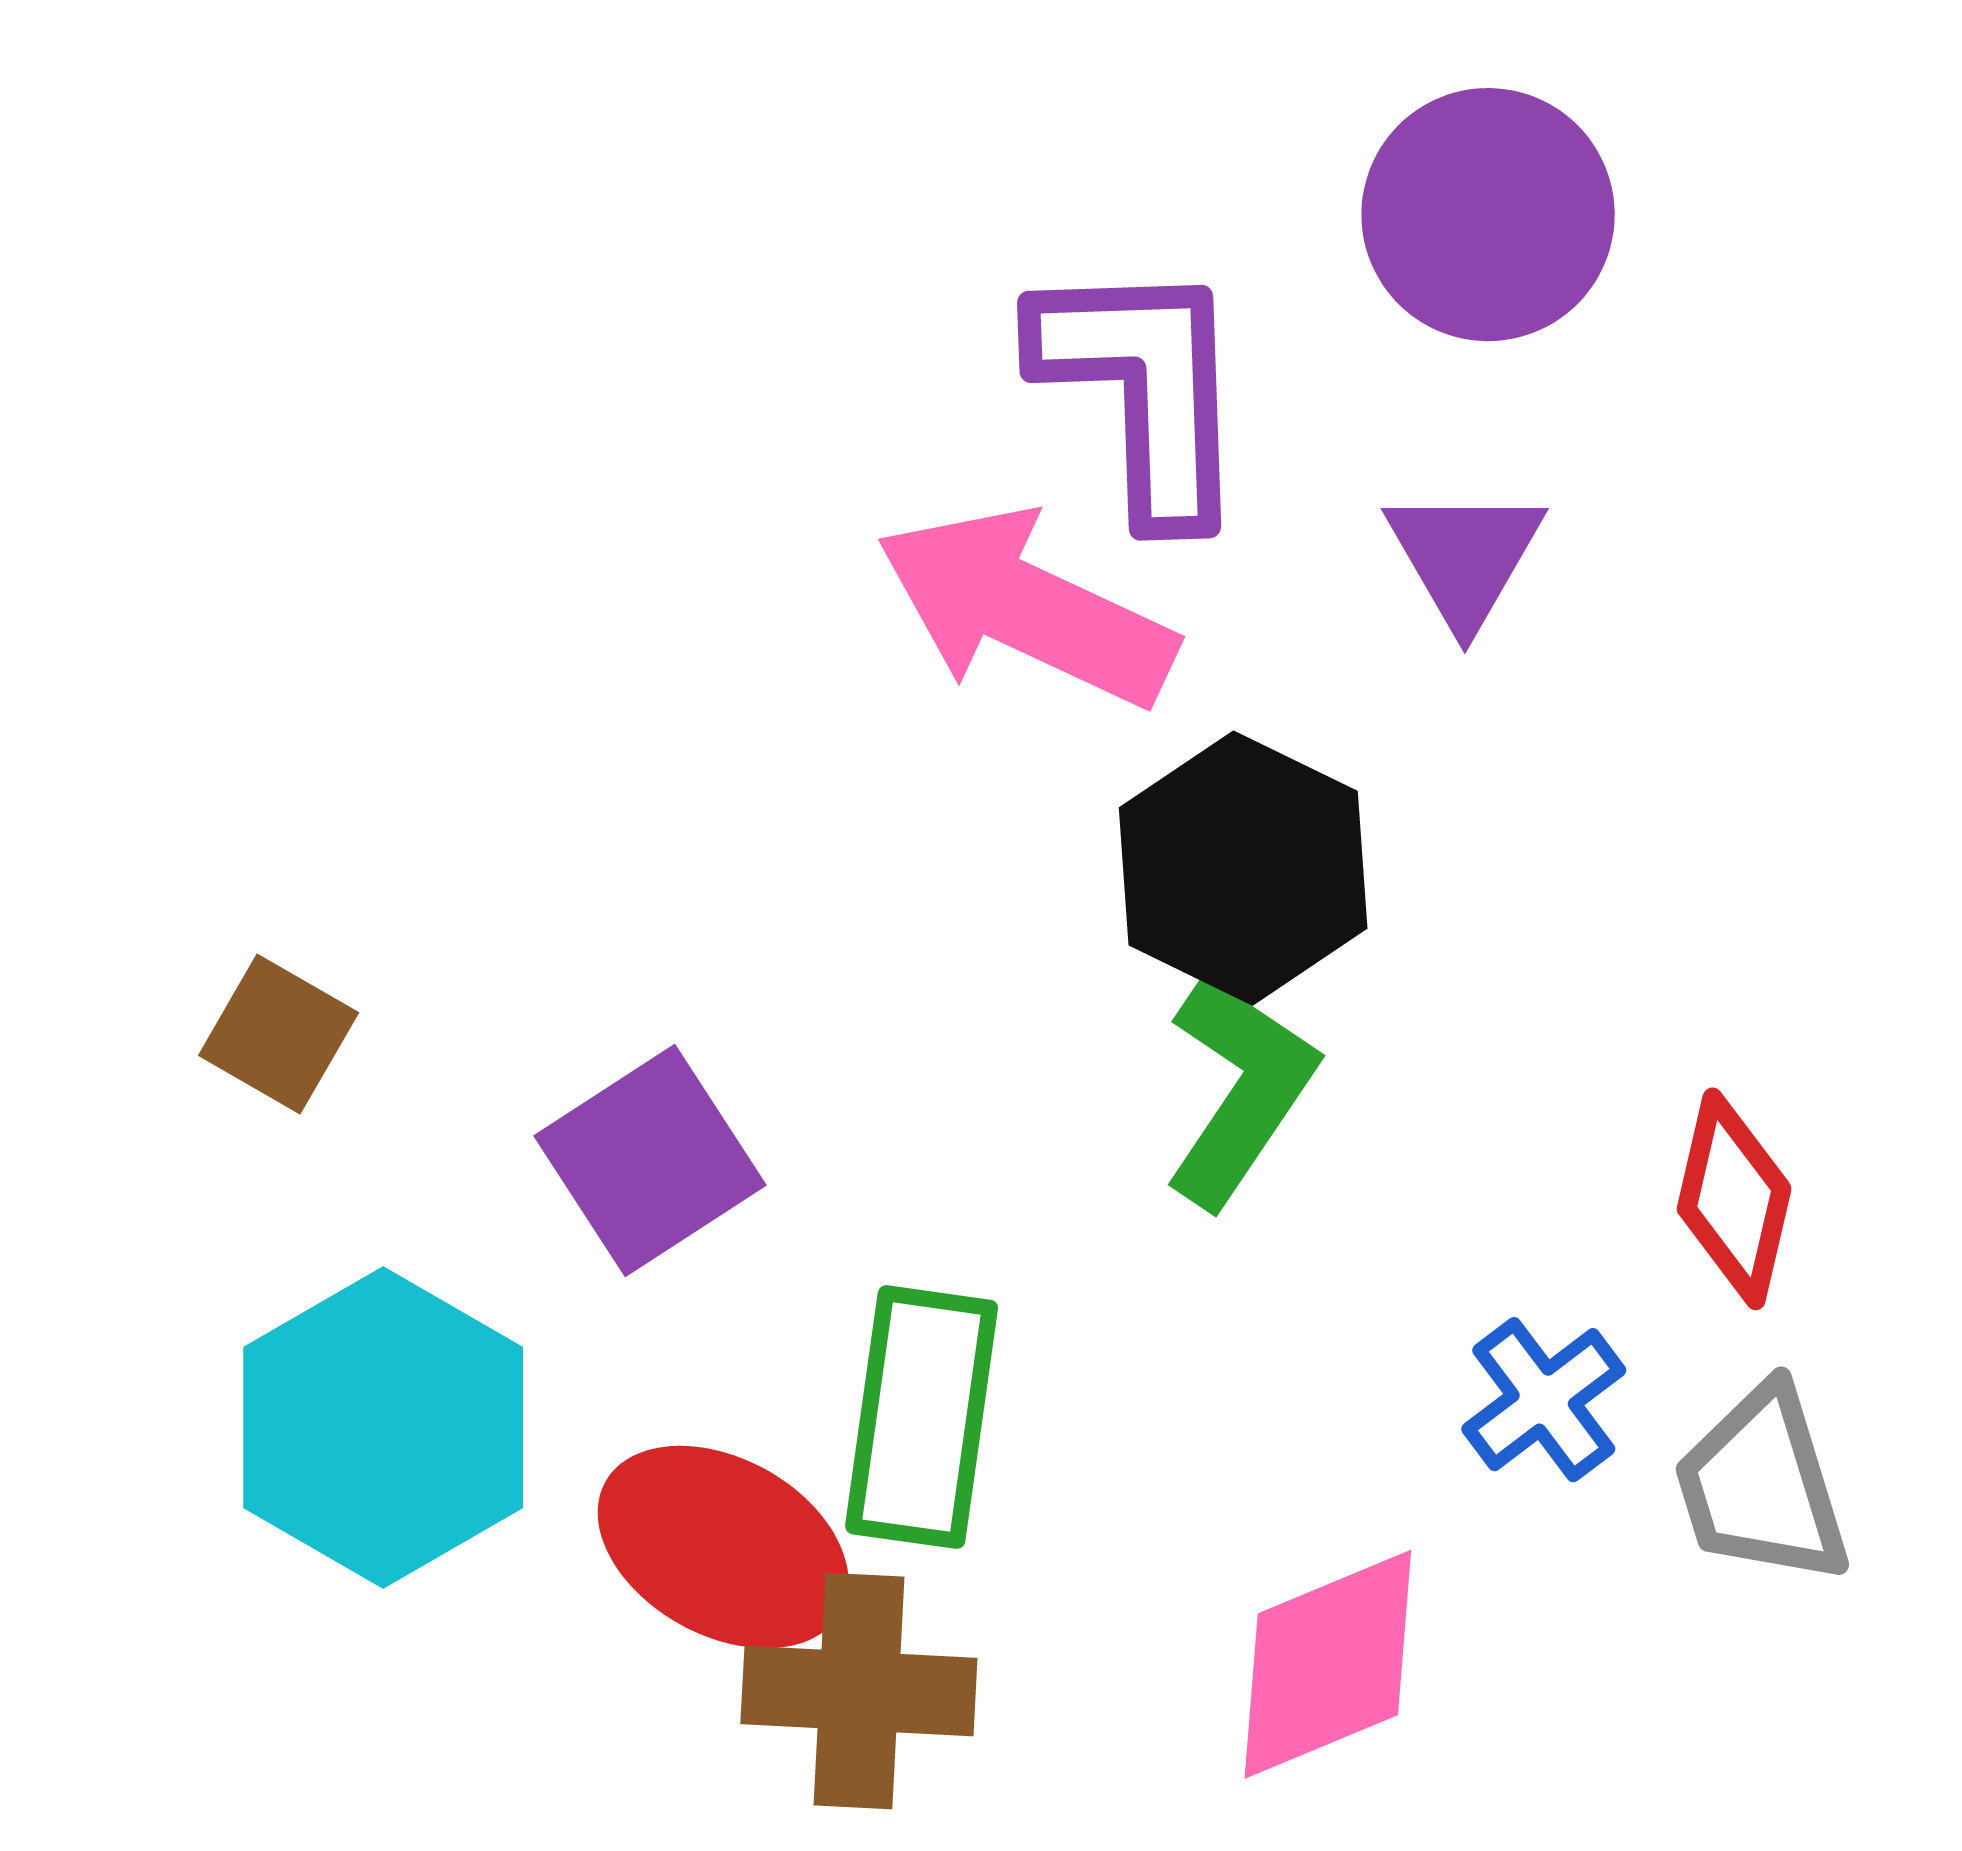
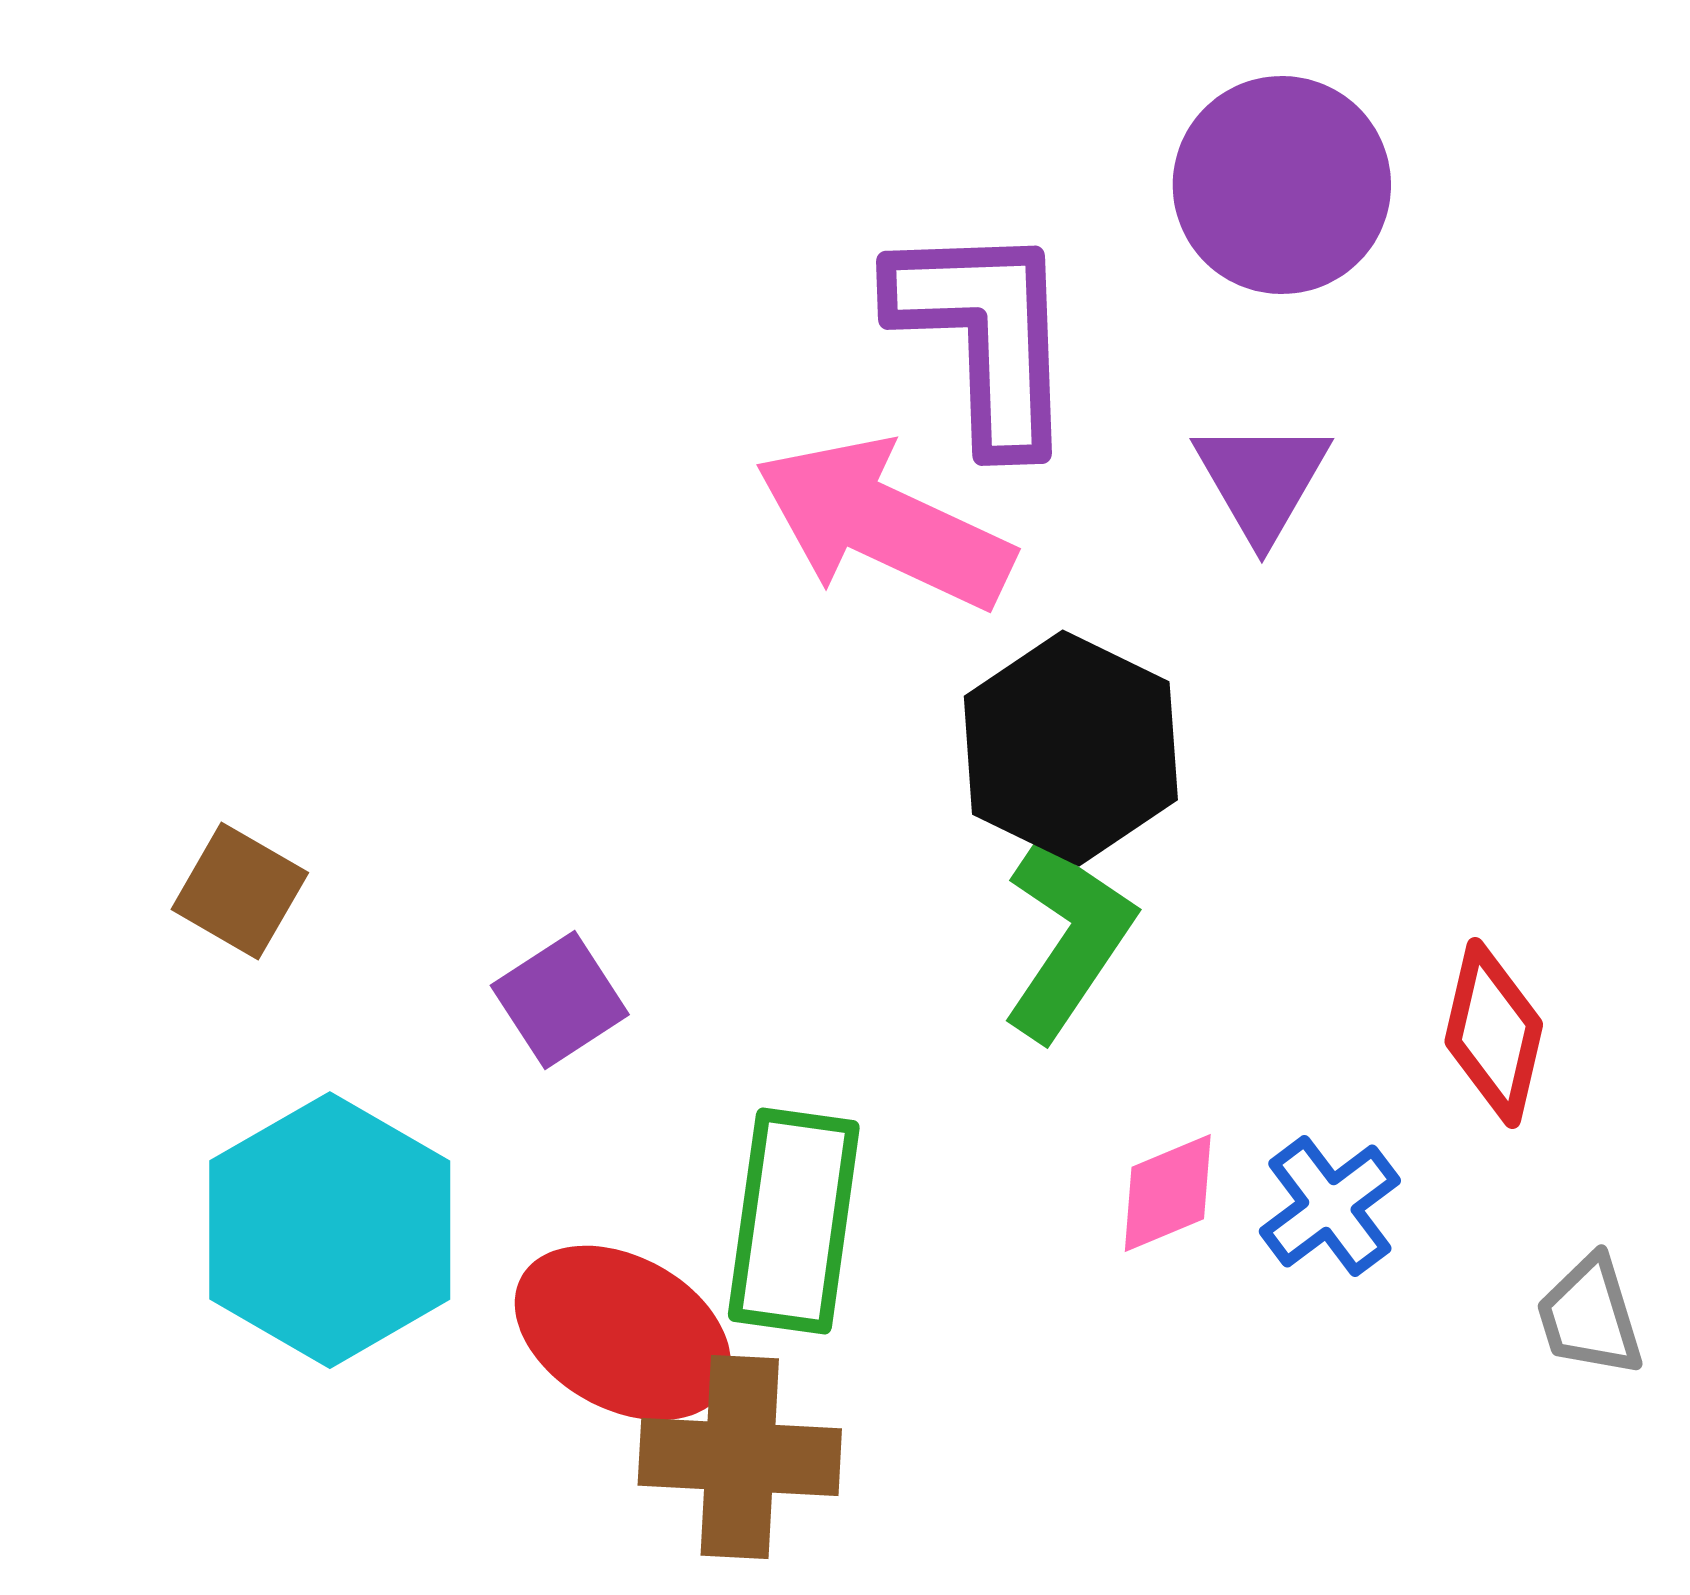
purple square: (650, 1161) -> (560, 1000), size x0.7
gray trapezoid: (1762, 1486) -> (1590, 1316), moved, size x0.7
pink diamond: (1328, 1664) -> (1168, 1193), moved, size x0.6

